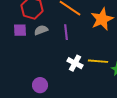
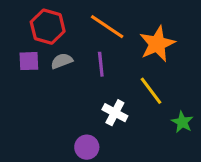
yellow line: (98, 61) -> (151, 91), moved, turned 48
purple circle: (40, 85) -> (87, 147), moved

